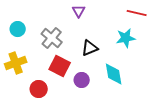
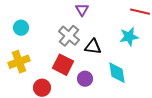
gray cross: (52, 38) -> (69, 36), moved
black triangle: (90, 48) -> (93, 47), turned 30

